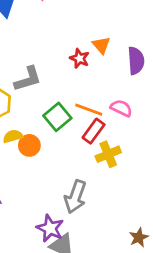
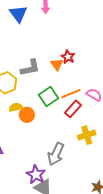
orange triangle: (101, 45) -> (57, 64), moved
orange line: (89, 110) -> (71, 94), turned -48
yellow cross: (108, 154) -> (87, 135), moved

